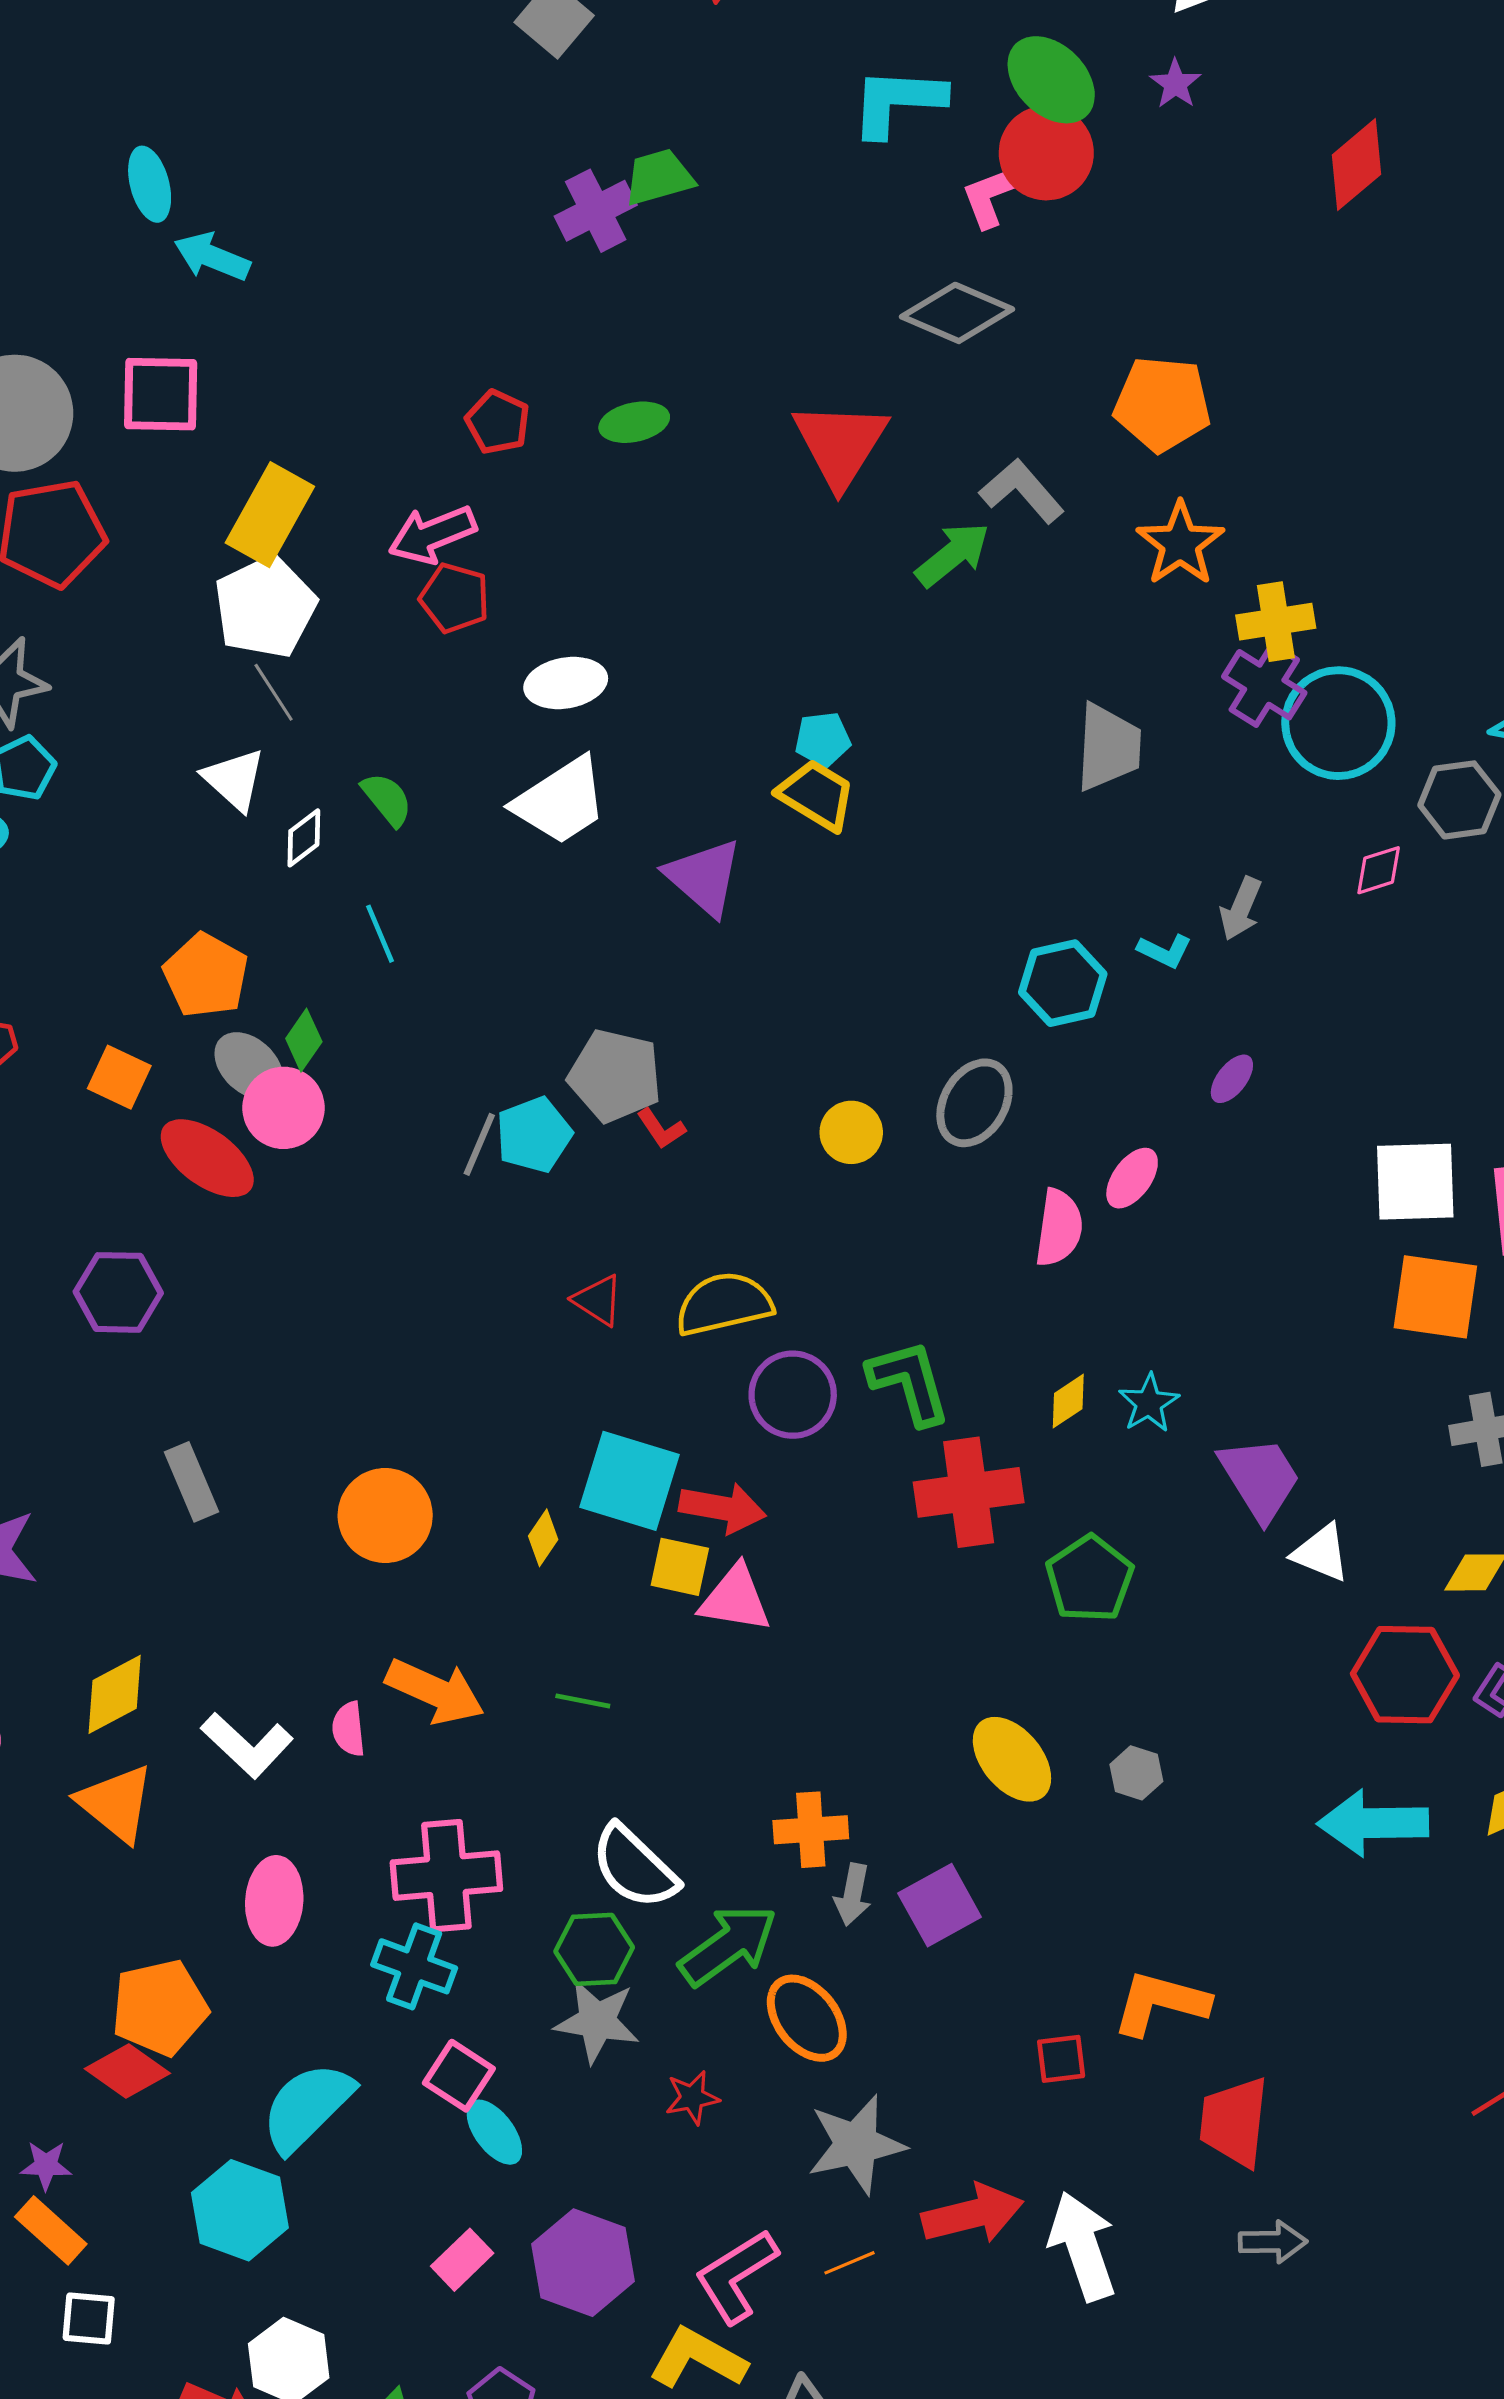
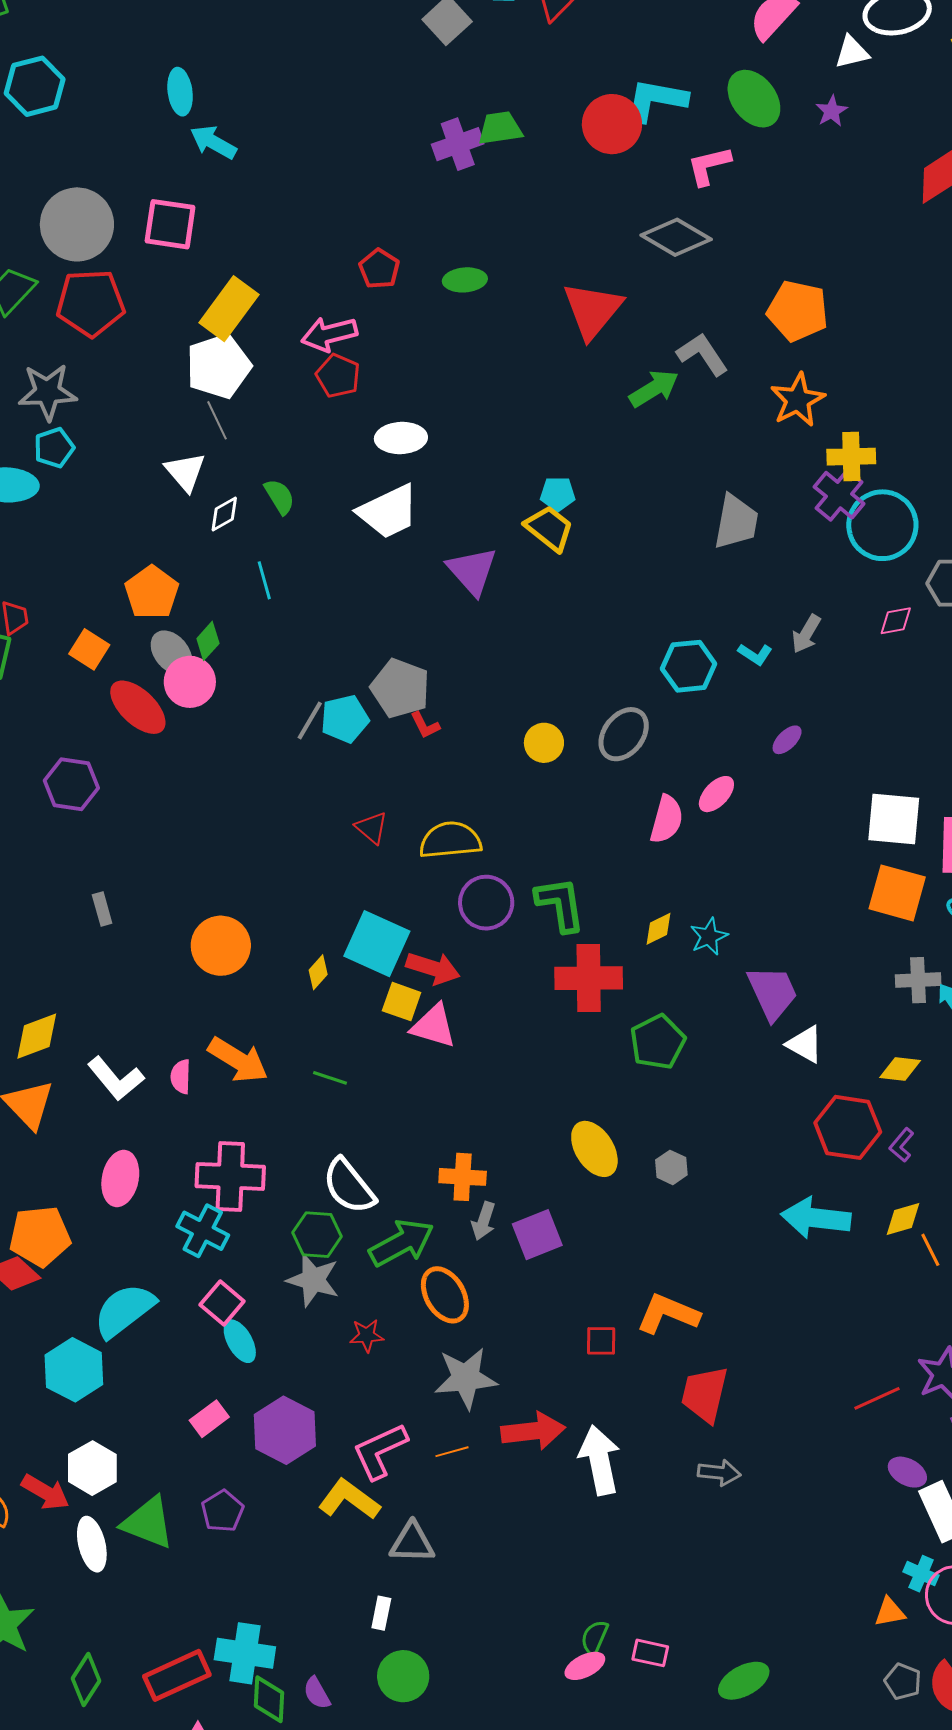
red circle: (1046, 153) -> (612, 124), moved
gray rectangle: (191, 1482) -> (102, 909), size x0.7

